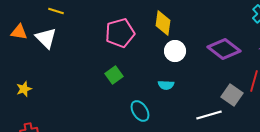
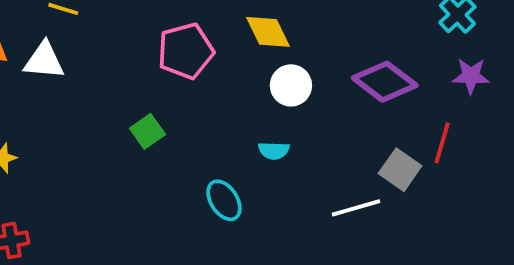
yellow diamond: (163, 23) -> (268, 32), turned -35
white triangle: (46, 38) -> (44, 61), turned -40
green square: (114, 75) -> (147, 131), moved

